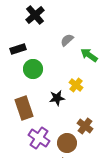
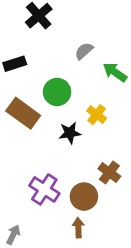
green circle: (33, 69) -> (57, 92), moved
brown rectangle: (24, 108) -> (23, 113), moved, turned -35

